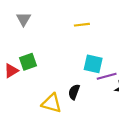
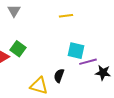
green square: (28, 62) -> (18, 49), turned -35

